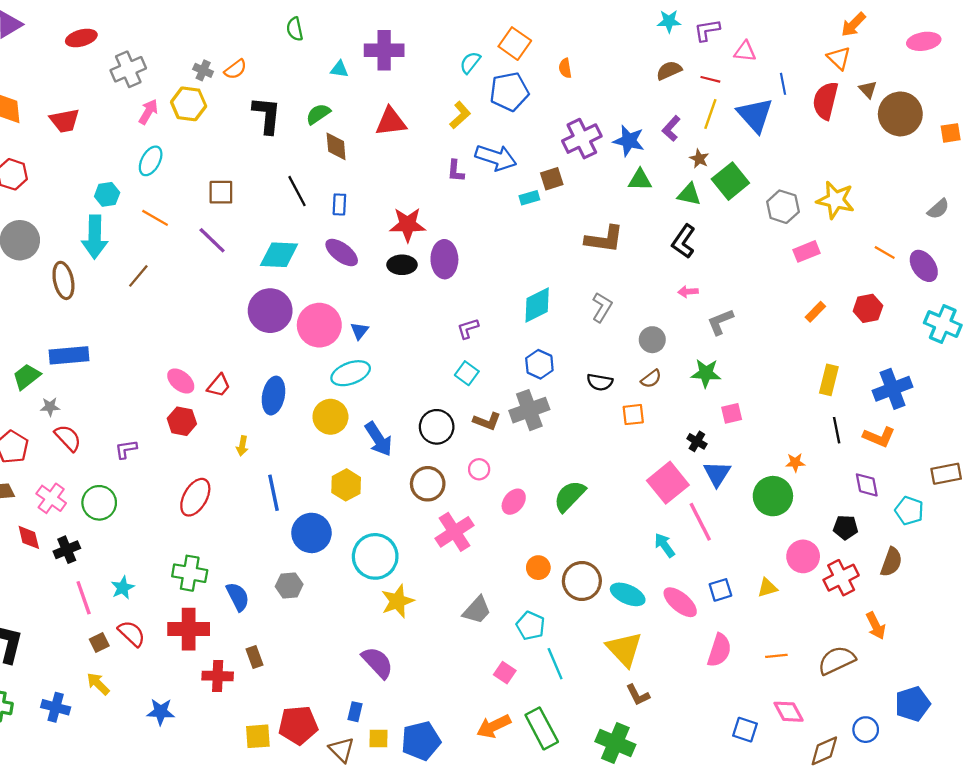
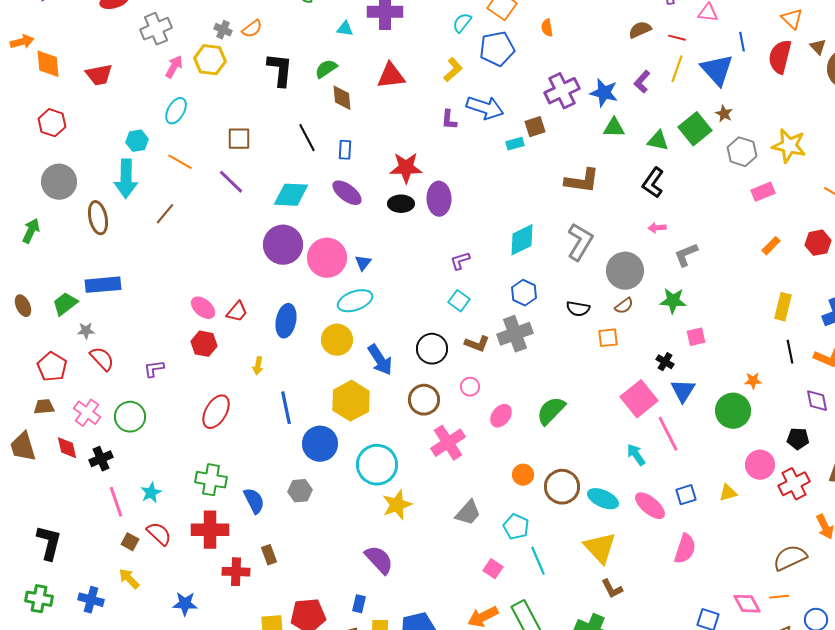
brown star: (699, 159) -> (724, 114), moved
gray L-shape: (602, 307) -> (580, 242), size x1.4
gray circle: (652, 340) -> (625, 271), size x1.6
yellow hexagon: (346, 485) -> (351, 401), size x1.4
brown square: (99, 642) -> (130, 542), turned -36
orange line: (776, 656) -> (779, 597), moved

